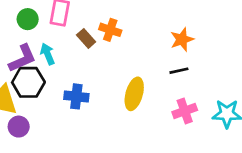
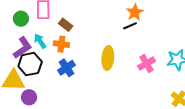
orange cross: (110, 30) -> (61, 44), moved
black line: (179, 71) -> (130, 26), moved
blue cross: (76, 96) -> (67, 68), turned -30

